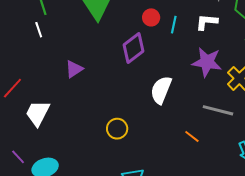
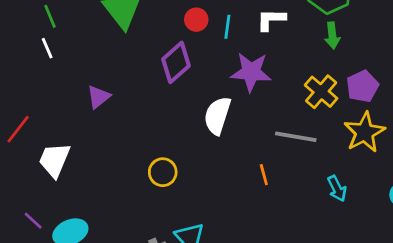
purple star: (207, 62) -> (251, 72), moved
orange line: (192, 137) -> (264, 175), turned 42

